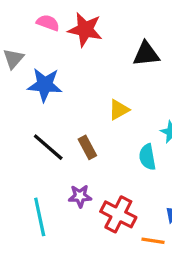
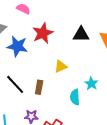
red star: (85, 30) -> (43, 33), moved, turned 30
brown rectangle: (87, 147) -> (39, 87), turned 32

